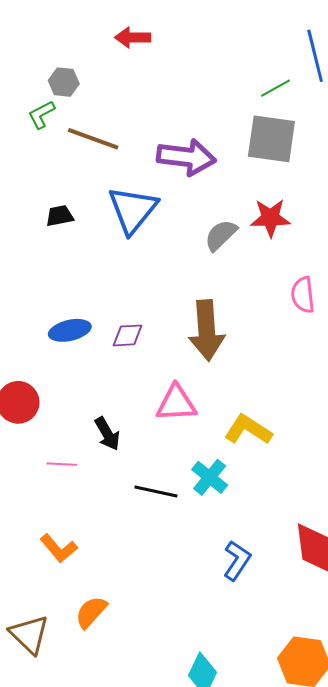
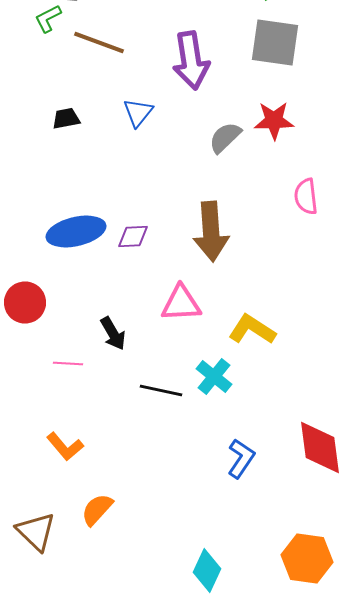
purple arrow: (186, 157) -> (191, 60), turned 74
blue triangle: (133, 210) -> (138, 112), size x0.6
blue ellipse: (70, 330) -> (76, 232), size x1.4

